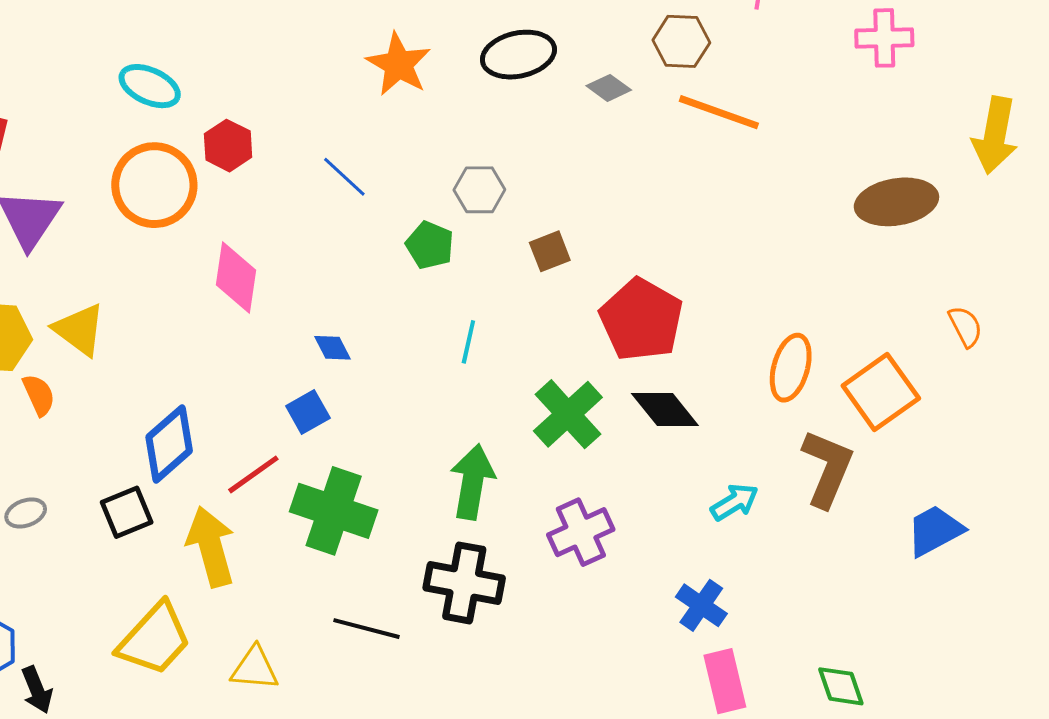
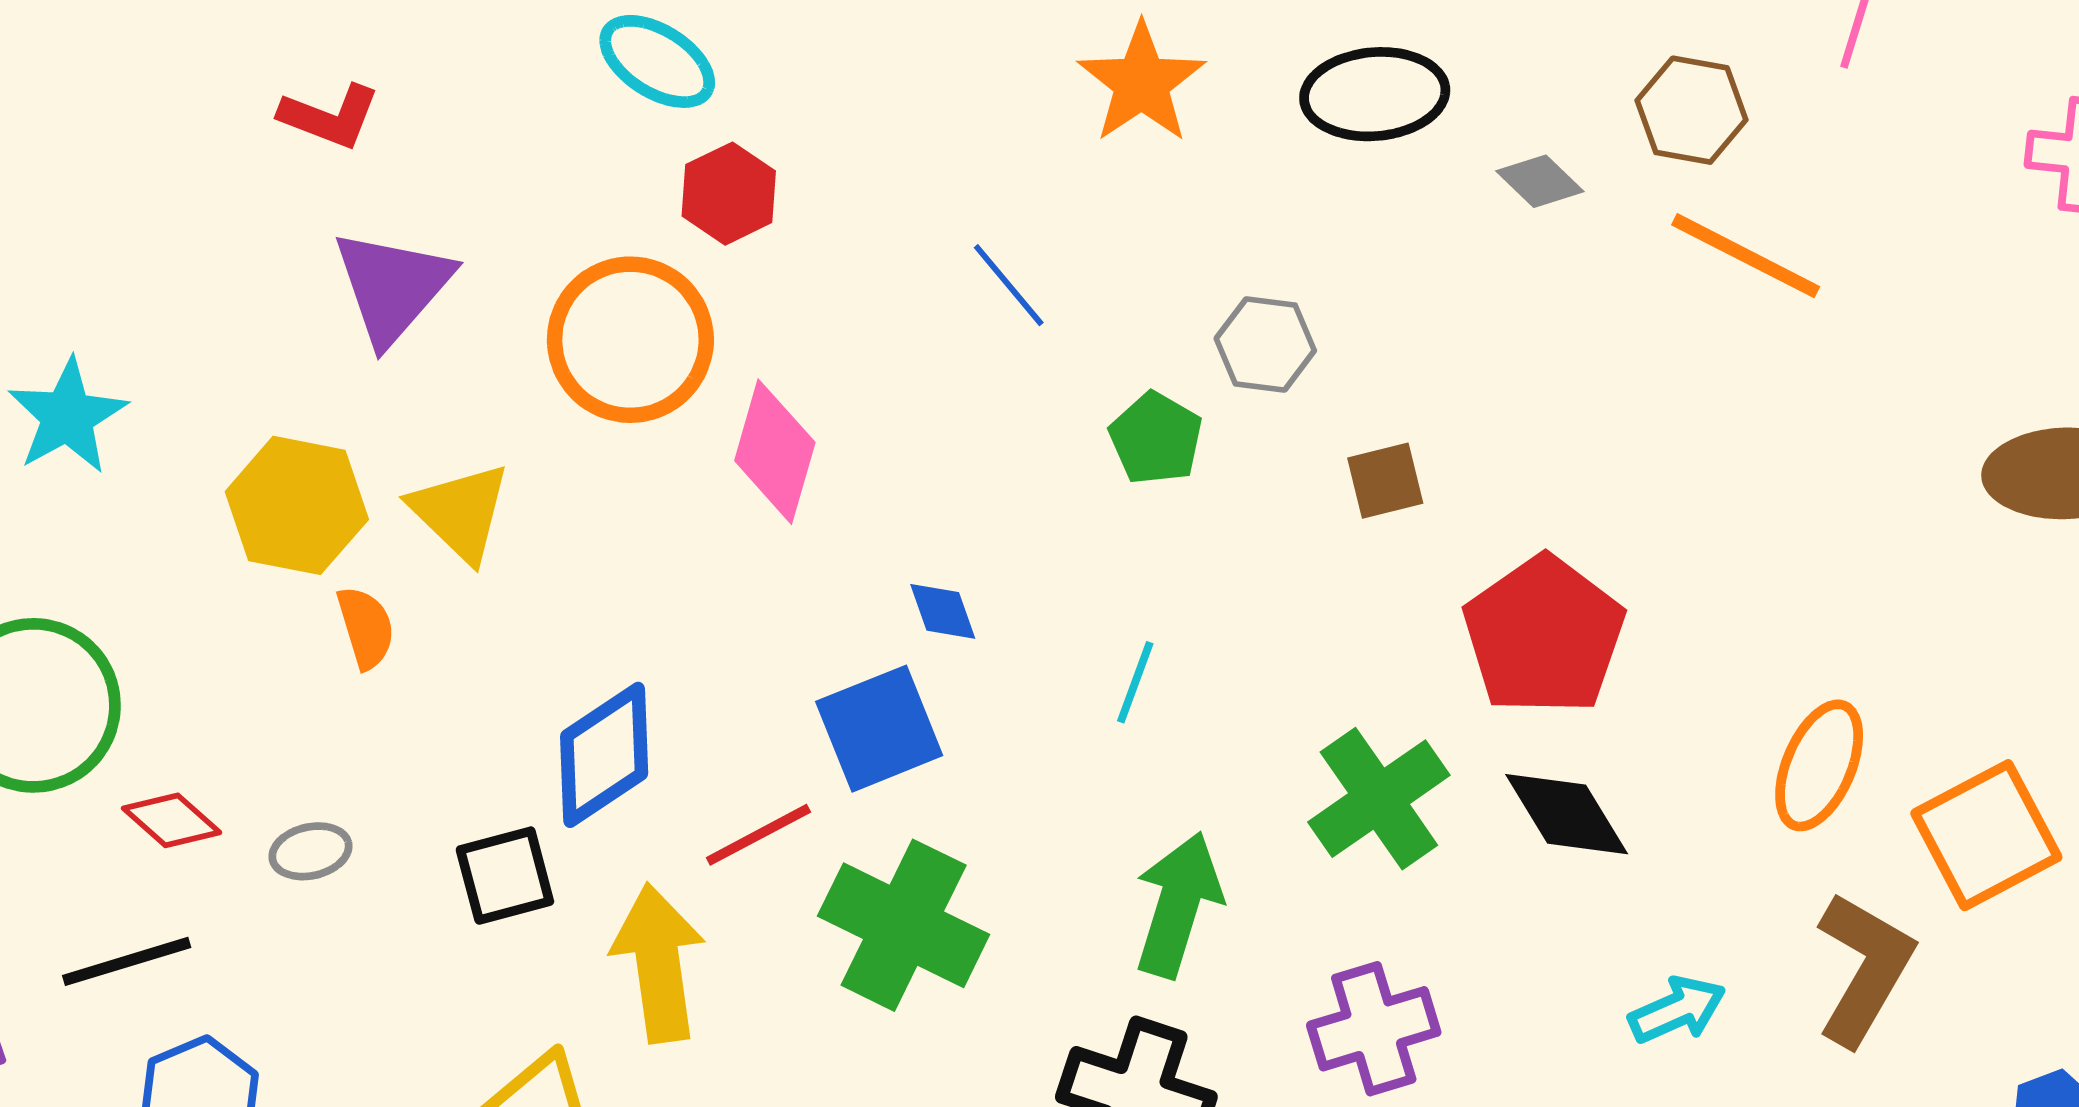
red hexagon: (228, 146) -> (729, 194), moved
orange circle: (154, 185) -> (630, 340), moved
cyan line: (468, 342) -> (1135, 682), moved
blue square: (308, 412) -> (879, 729), size x1.5

